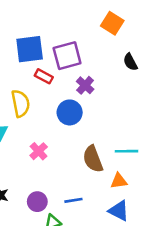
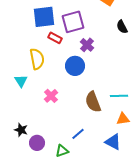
orange triangle: (119, 181) -> (123, 119), moved
blue line: (73, 200) -> (78, 134), turned -32
purple circle: (37, 202) -> (37, 143), moved

